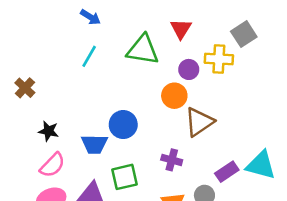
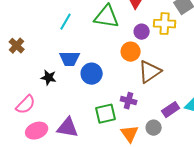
black star: (48, 131) -> (49, 78), moved
blue trapezoid: (94, 144) -> (70, 59), moved
pink semicircle: (52, 165) -> (26, 105), moved
green square: (125, 177) -> (106, 114), moved

